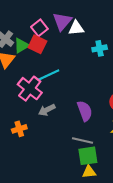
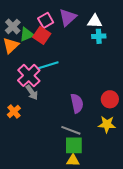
white triangle: (76, 28) -> (95, 21), moved
cyan cross: (100, 48) -> (99, 36), moved
gray arrow: (47, 110) -> (32, 92), moved, turned -105
orange cross: (19, 129) -> (14, 111), turned -32

